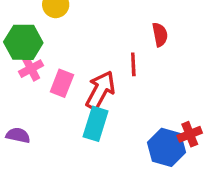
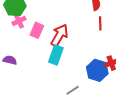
red line: (133, 64) -> (100, 23), moved

